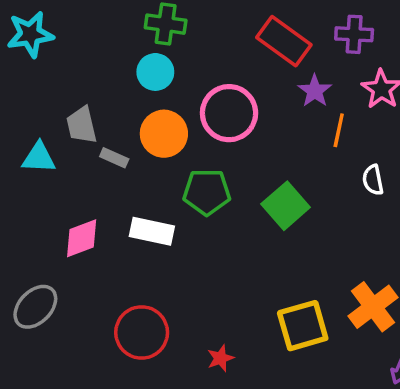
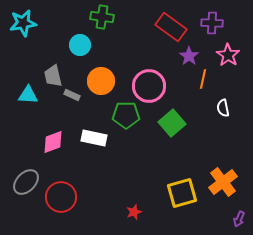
cyan circle: (155, 72) -> (80, 45), moved
pink circle: (229, 113) -> (149, 86), moved
red circle: (142, 332) -> (61, 197), moved

